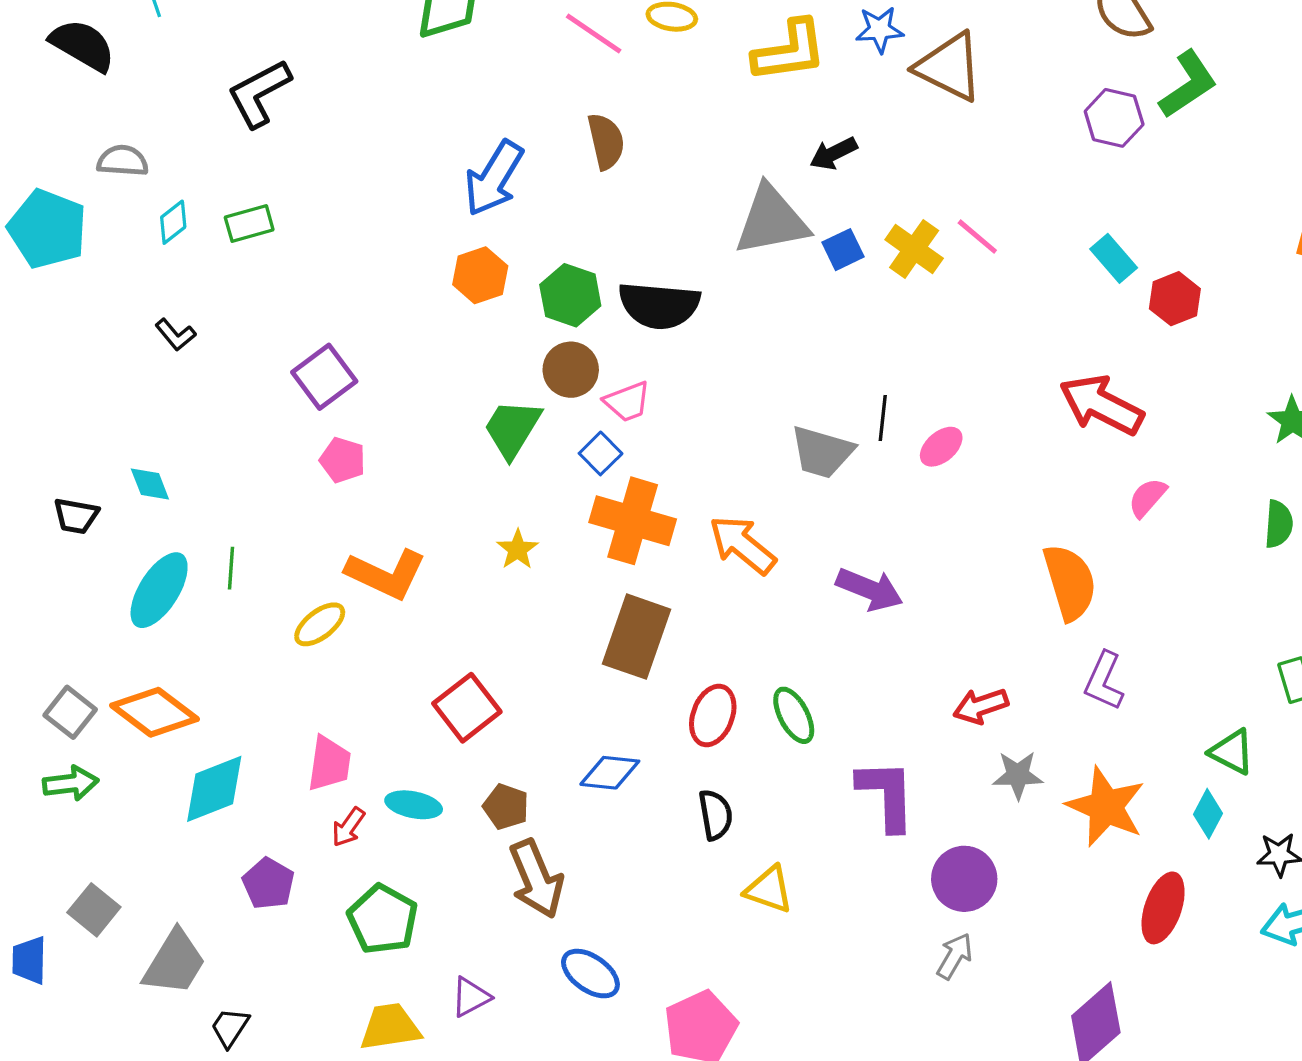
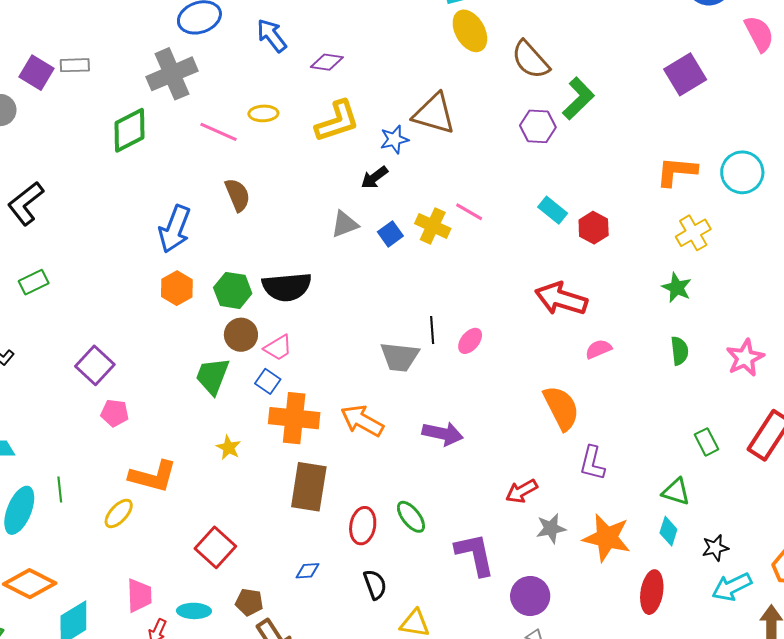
blue star: (880, 30) -> (394, 139), moved
gray triangle: (771, 220) -> (345, 224), size x0.6
pink semicircle: (1147, 498) -> (598, 349), turned 36
blue diamond: (610, 773) -> (307, 571), size x0.7

